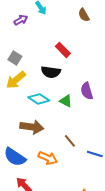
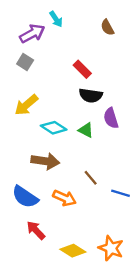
purple arrow: (21, 20) -> (32, 33), size x1.5
gray square: (15, 58) -> (25, 62), moved
black semicircle: (51, 72) -> (91, 95), moved

